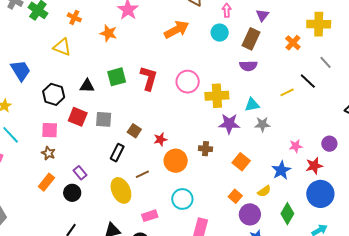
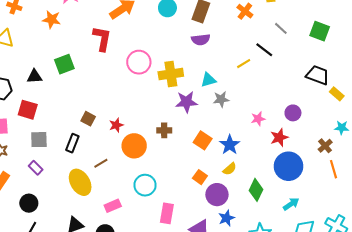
red L-shape: (149, 78) -> (102, 38), moved
gray square: (104, 119) -> (39, 140), moved
blue star: (281, 170) -> (230, 145), moved
black circle: (72, 193) -> (29, 203), moved

